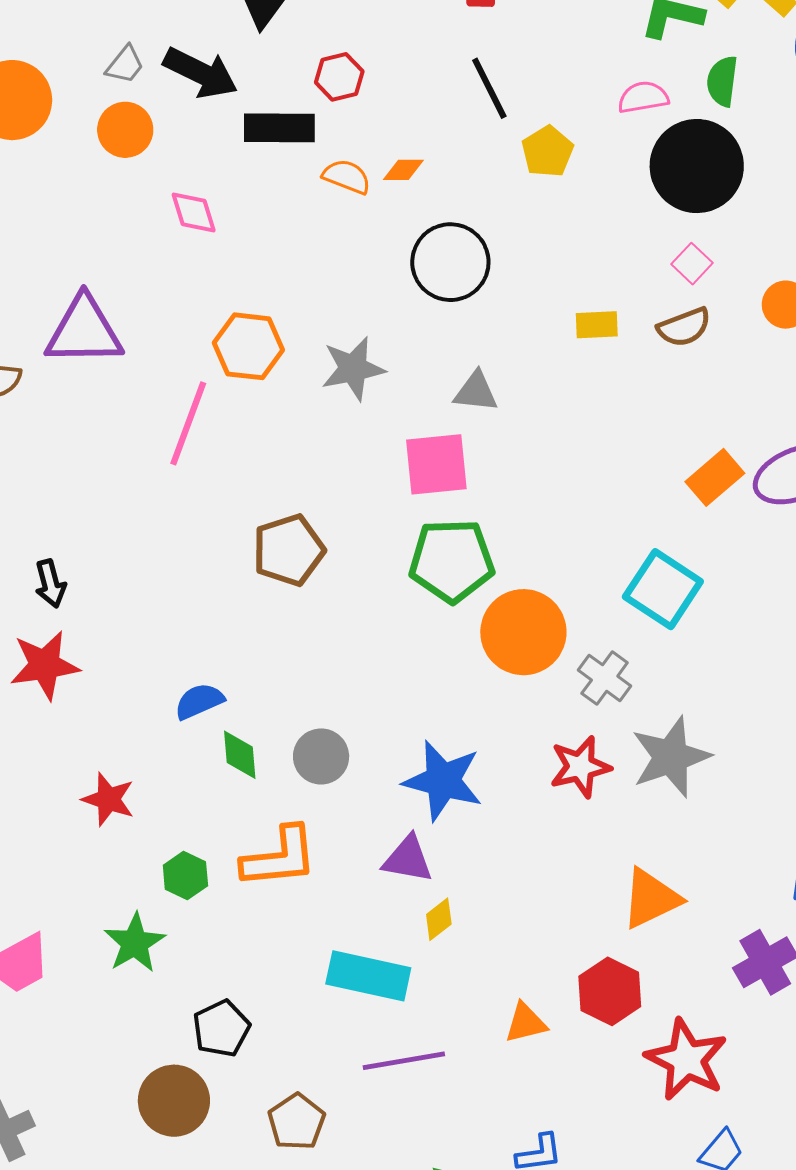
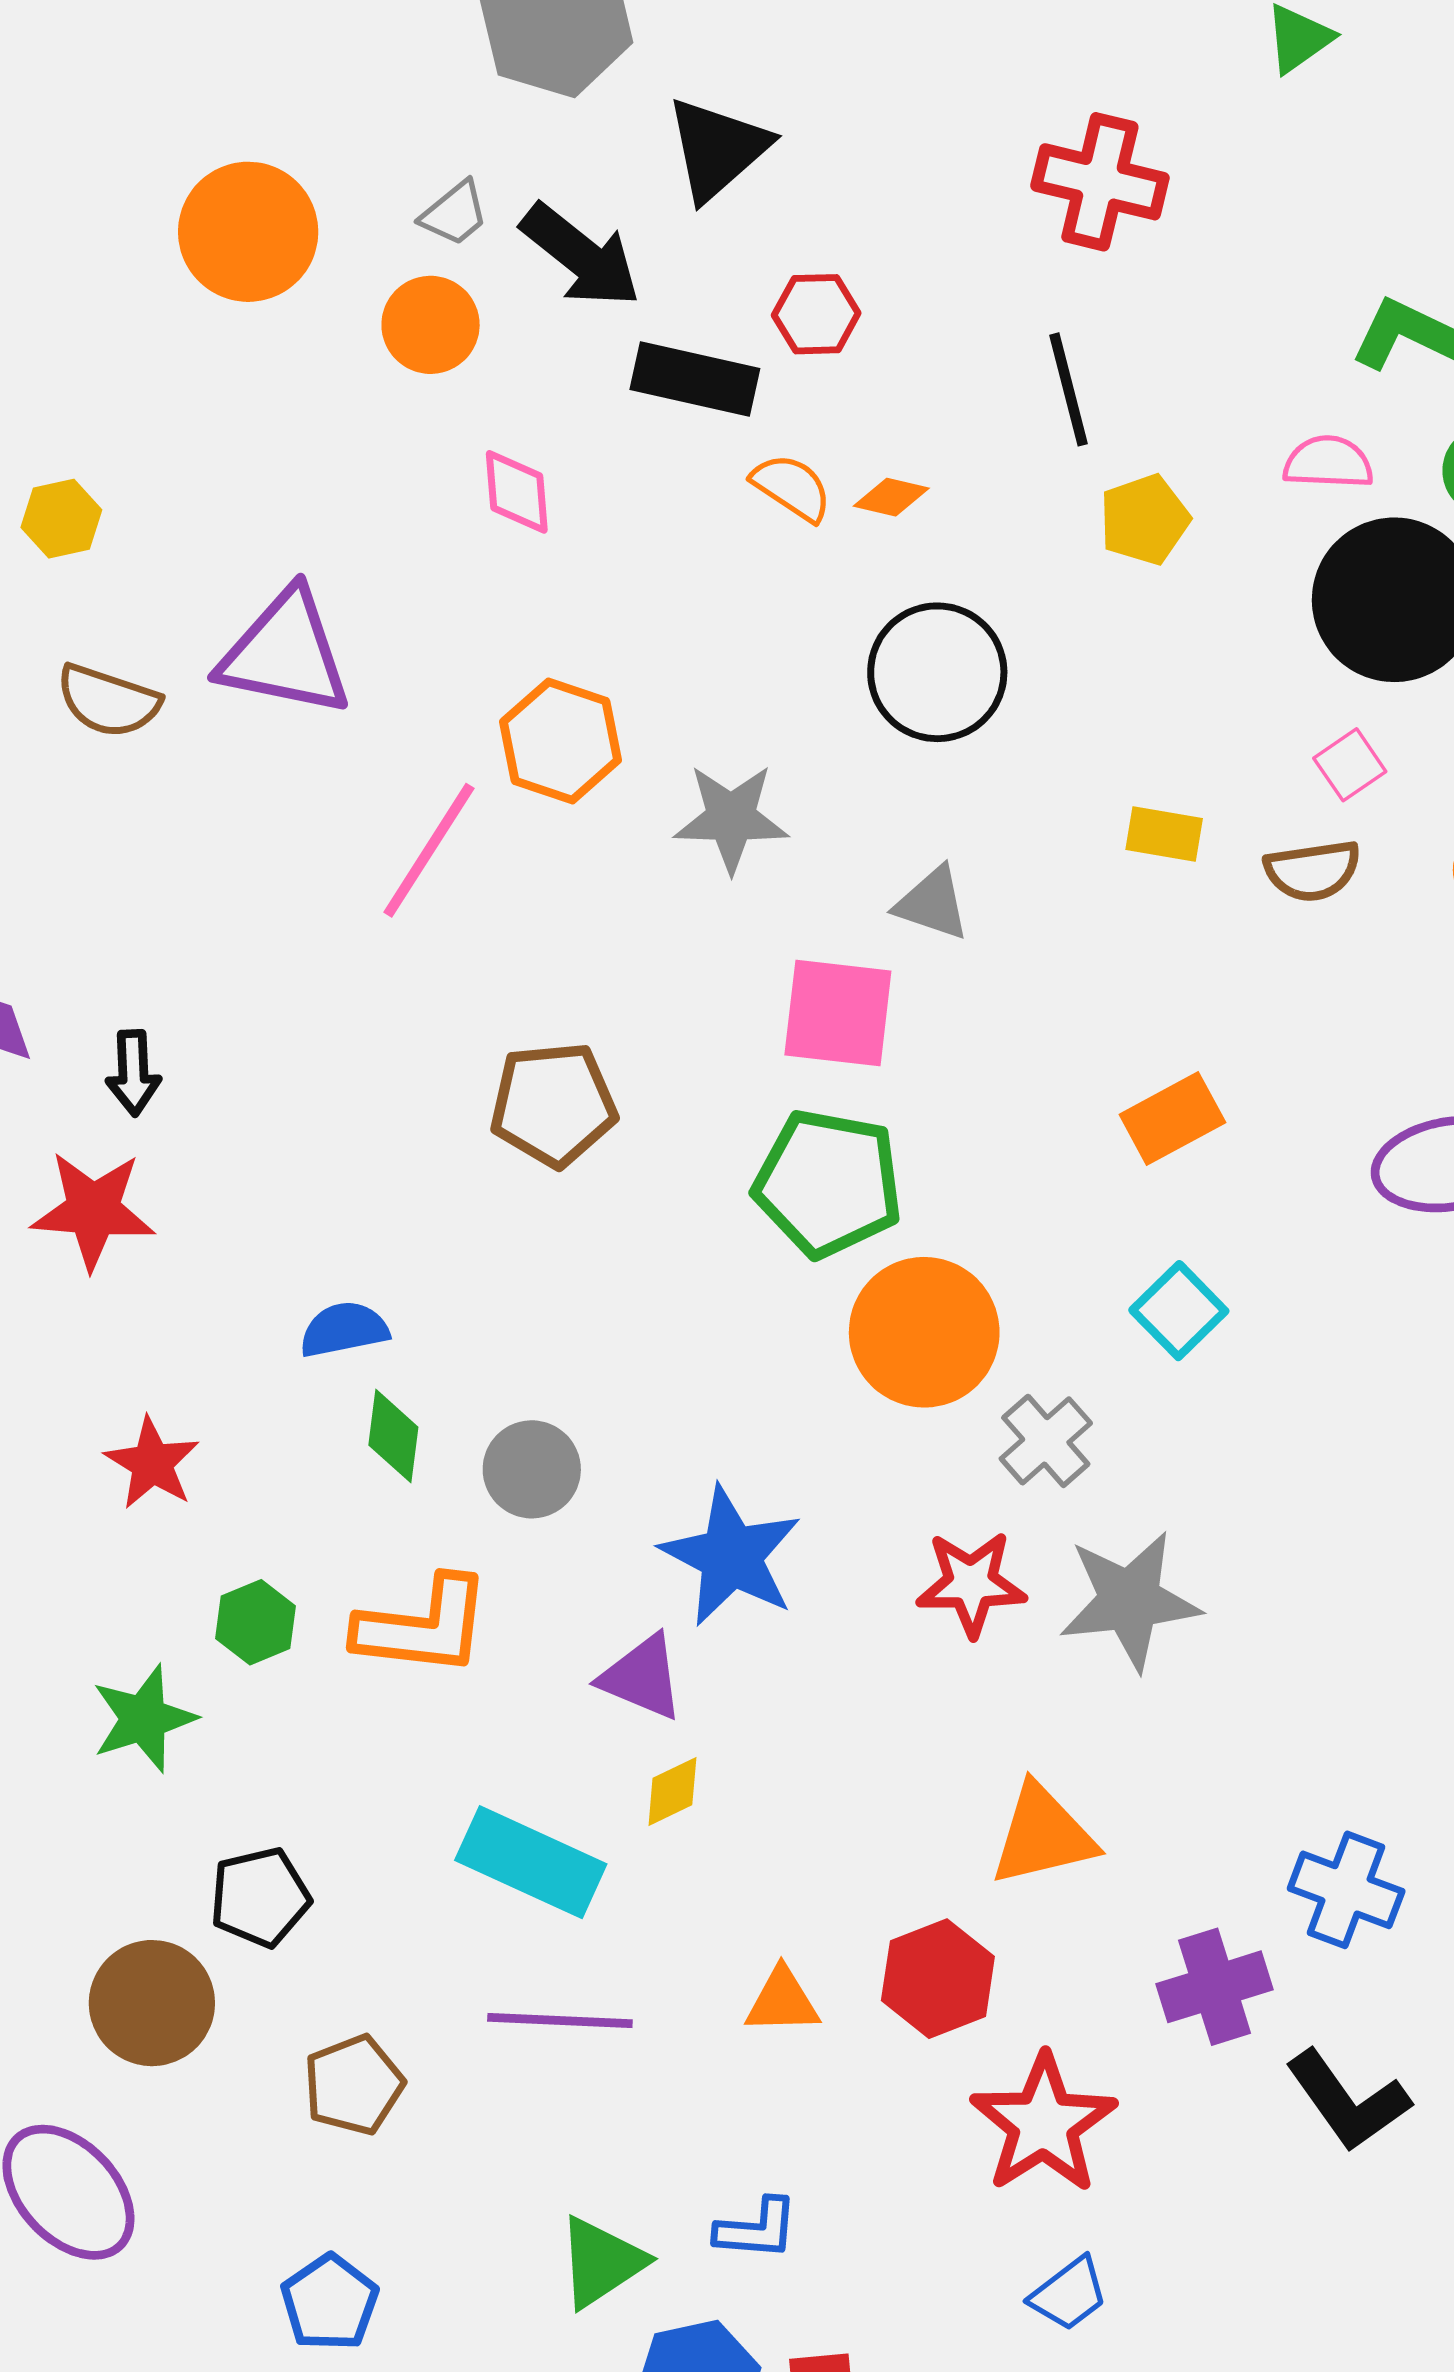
orange rectangle: (715, 477) -> (1172, 1118), moved
cyan square: (663, 589) -> (1179, 1311), size x0.7

